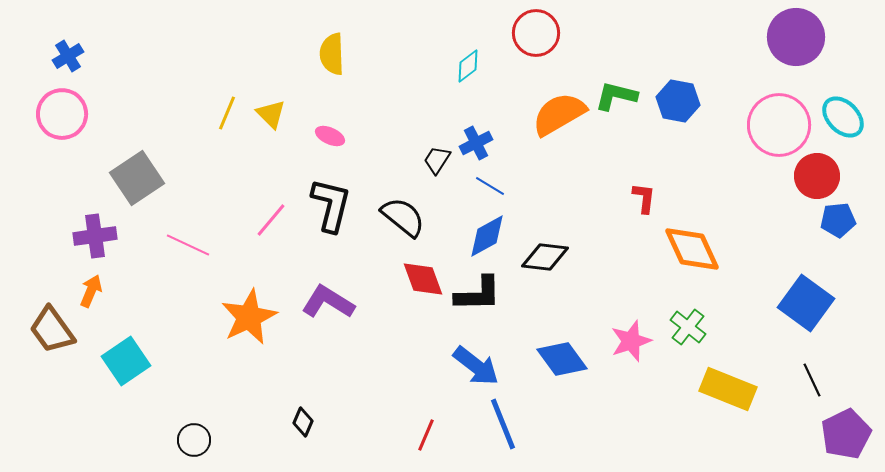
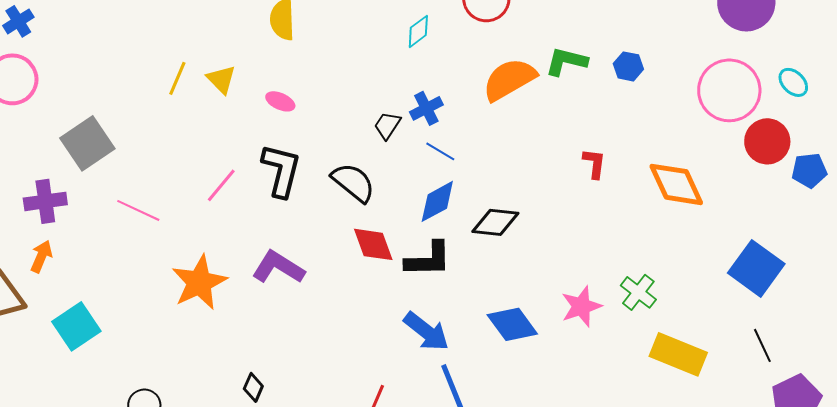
blue hexagon: (678, 101) -> (628, 66), size x0.7
cyan ellipse: (843, 117) -> (793, 82), size x0.7
blue pentagon: (838, 220) -> (809, 170), moved
orange diamond: (692, 249) -> (676, 184), moved

